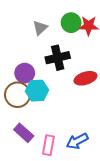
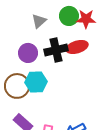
purple circle: (25, 73) -> (28, 53), moved
red ellipse: (85, 78) -> (77, 47), moved

